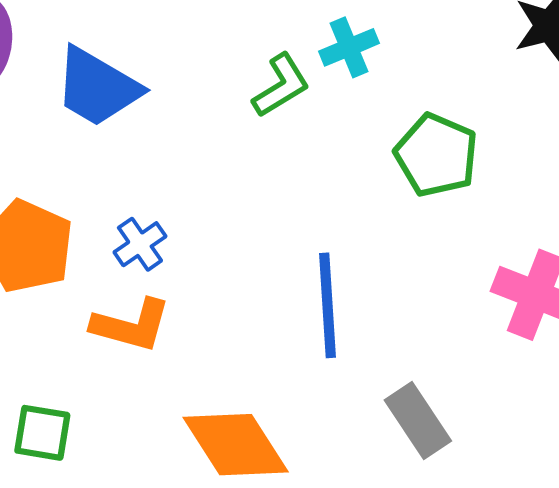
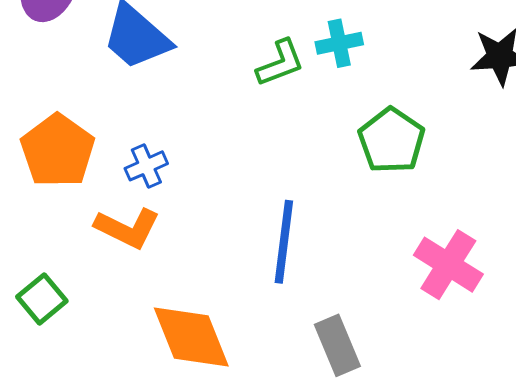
green square: (42, 433) -> (42, 299), turned 30

